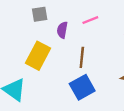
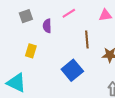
yellow rectangle: (38, 56) -> (31, 51), size x0.6
brown line: (82, 57) -> (87, 39), moved

